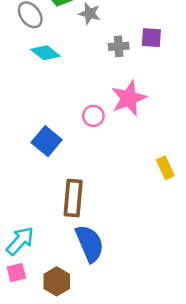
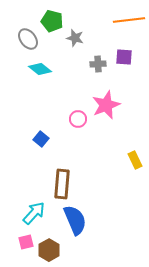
blue square: (47, 141) -> (41, 139), size x0.7
cyan arrow: (20, 241) -> (34, 213), moved
pink square: (16, 273) -> (26, 242), moved

